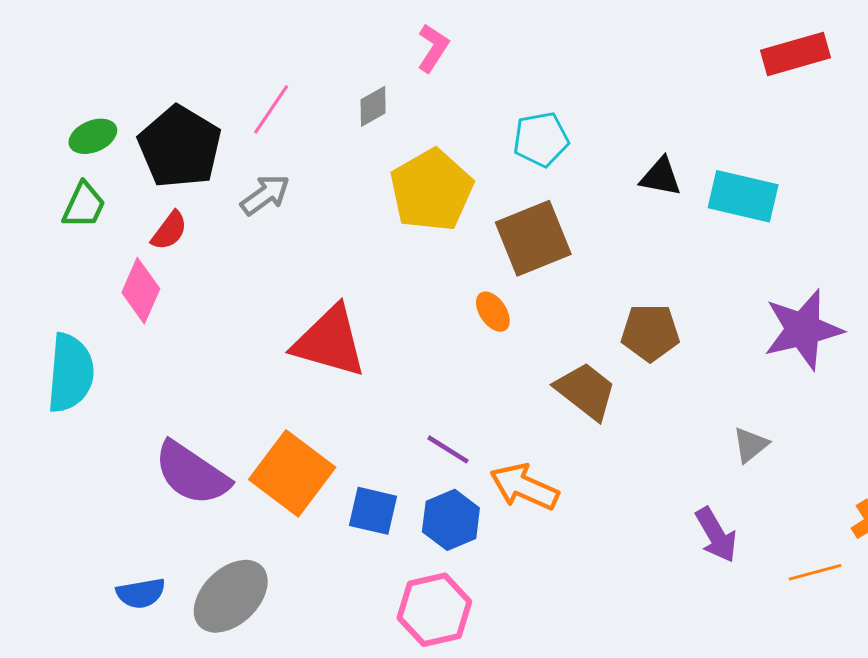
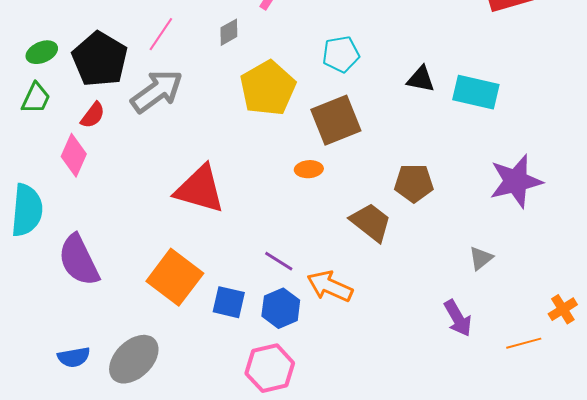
gray arrow: (265, 195) -> (157, 91), size x1.6
orange ellipse: (493, 312) -> (309, 169), turned -60
purple semicircle: (192, 473) -> (79, 260), moved, turned 30

